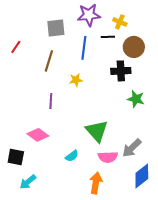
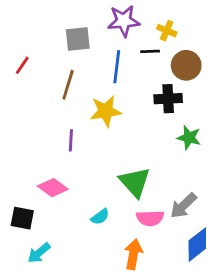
yellow star: (76, 80) -> (106, 111), size x1.6

